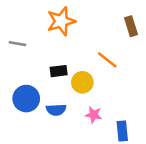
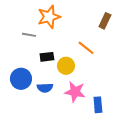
brown rectangle: (131, 26) -> (105, 21), turned 42
gray line: (17, 44) -> (29, 35), moved
pink star: (94, 115) -> (75, 92), size x1.5

